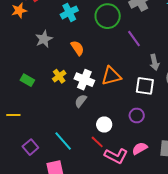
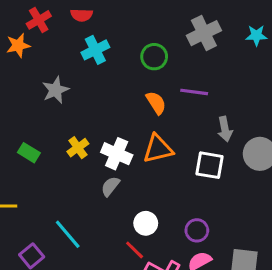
green circle: (108, 16) -> (154, 57), size x0.7
purple line: (134, 39) -> (194, 92), turned -48
orange semicircle: (77, 48) -> (156, 103), moved
purple circle: (137, 115) -> (197, 230), moved
cyan line: (63, 141) -> (68, 234), moved

